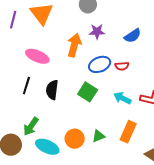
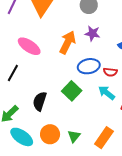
black semicircle: (52, 90) -> (40, 101), moved
cyan arrow: (122, 98) -> (107, 93), moved
green triangle: (98, 136) -> (74, 136), turned -40

